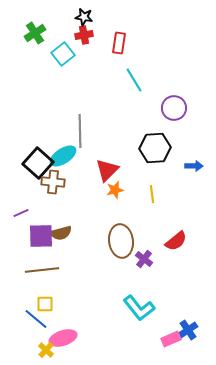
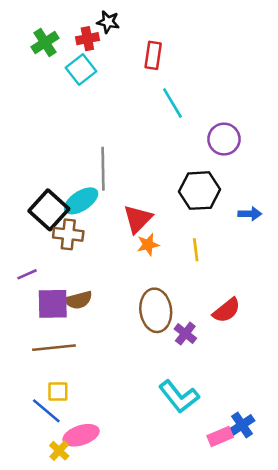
red cross: (84, 35) -> (87, 39), moved

